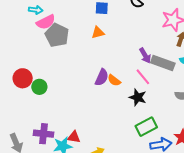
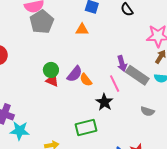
green circle: (39, 87) -> (51, 70), moved
green rectangle: (146, 127) -> (86, 127), moved
red triangle: (74, 137) -> (52, 80), moved

